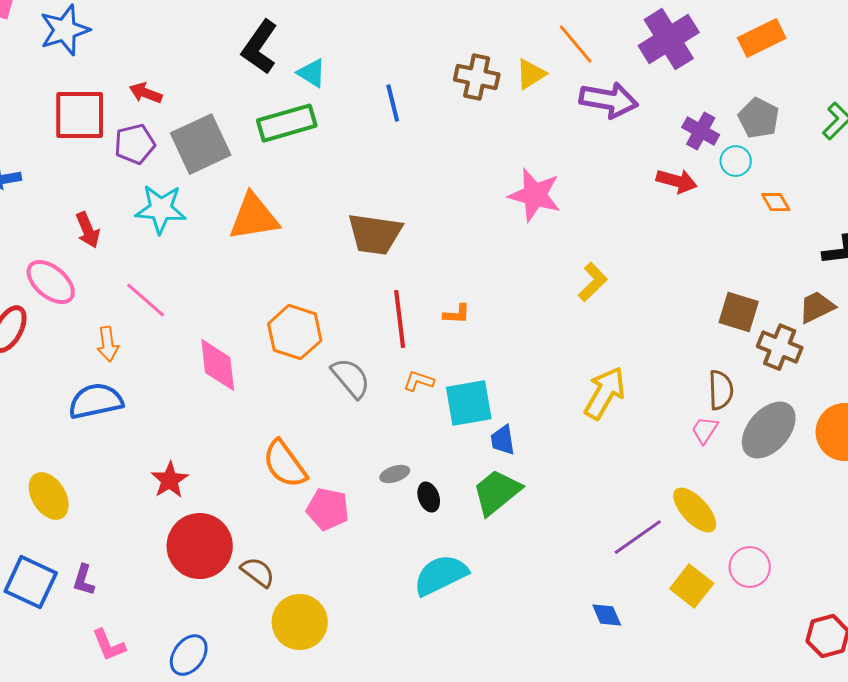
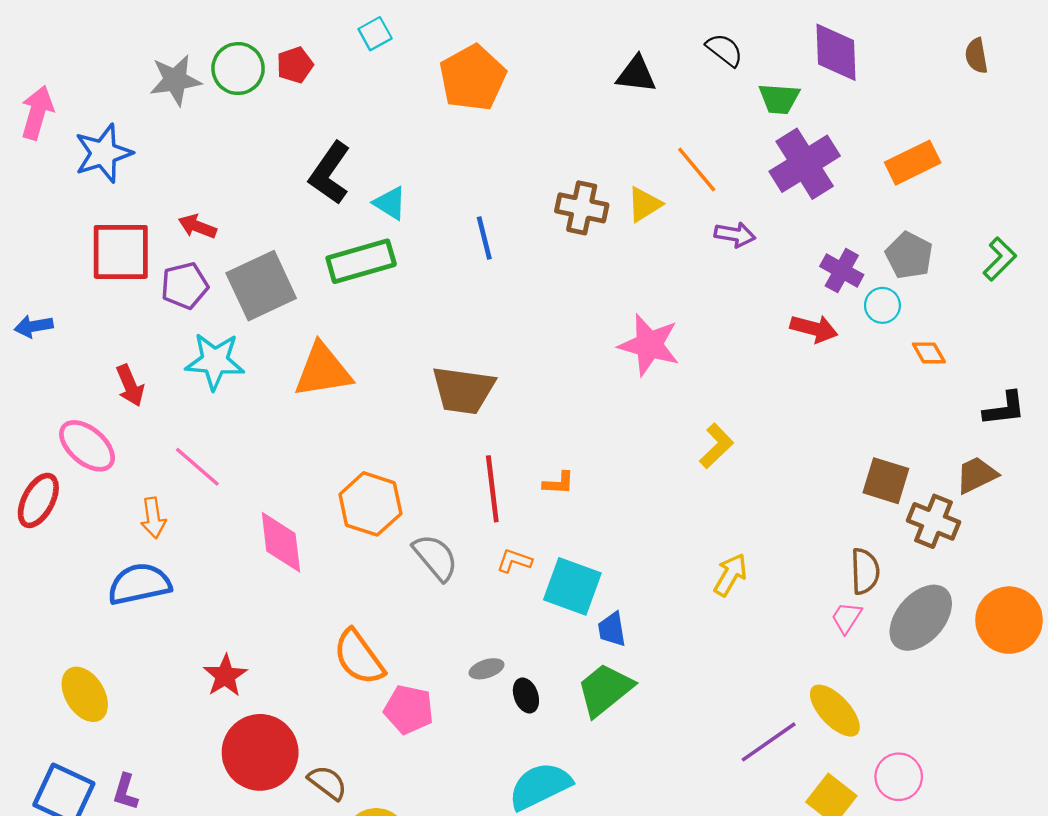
purple arrow: (609, 100) -> (735, 235), size x0.6
yellow arrow: (605, 393) -> (730, 575), size x0.7
cyan square: (469, 403) -> (572, 586), turned 30

